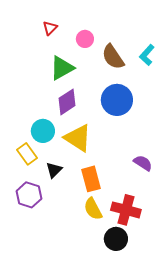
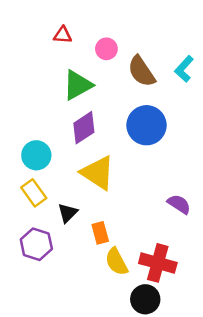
red triangle: (50, 28) -> (63, 35), turned 49
cyan circle: (43, 131) -> (36, 155), moved
orange rectangle: (91, 179) -> (100, 233), moved, size x0.7

